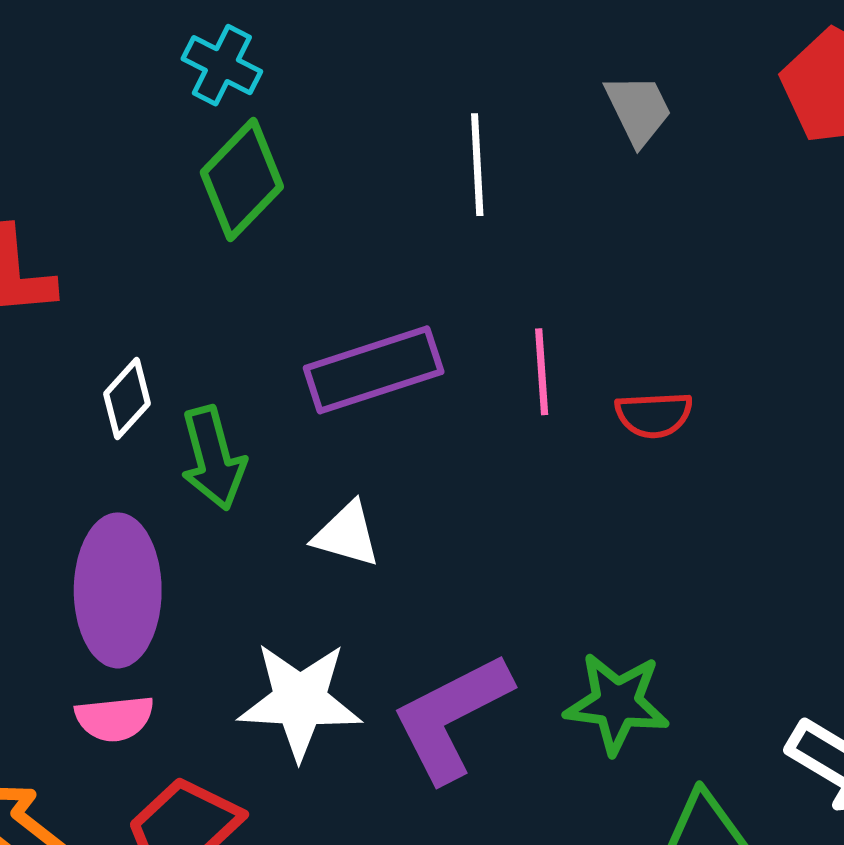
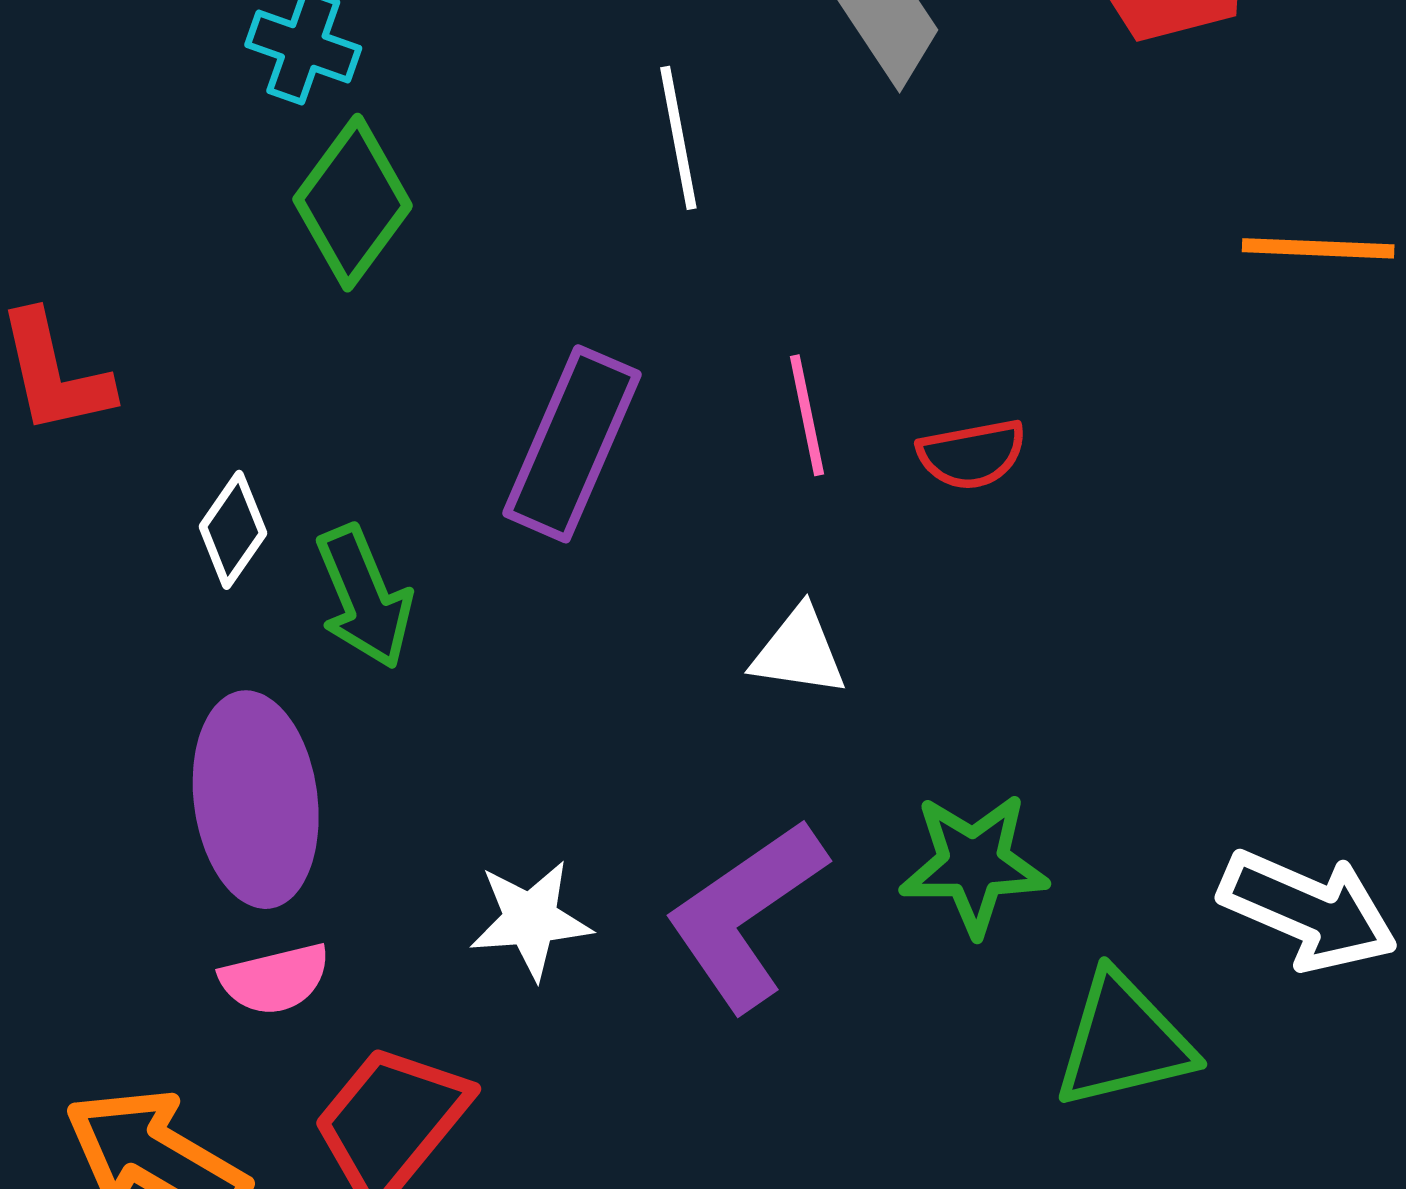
purple rectangle: (374, 370) -> (572, 444), turned -41
white triangle: (347, 534) -> (799, 652), moved
white star: (300, 701) -> (531, 920), size x0.7

